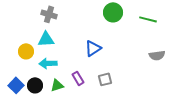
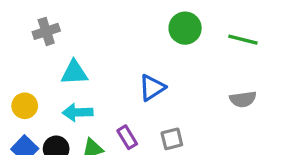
gray cross: (49, 14) -> (46, 31), moved, turned -35
yellow circle: (26, 51) -> (25, 106), moved
gray semicircle: (157, 55) -> (243, 99), moved

